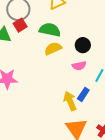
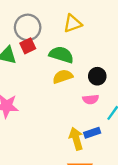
blue rectangle: (83, 94) -> (92, 133), turned 32

